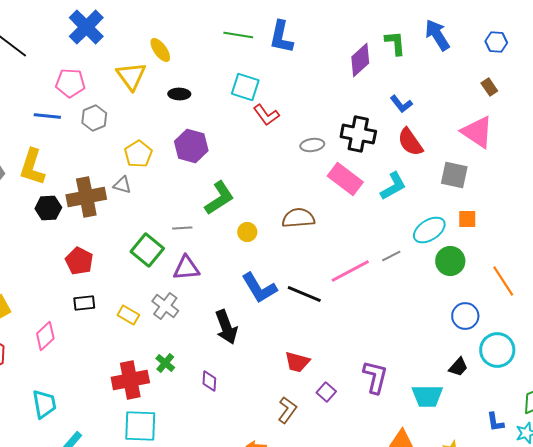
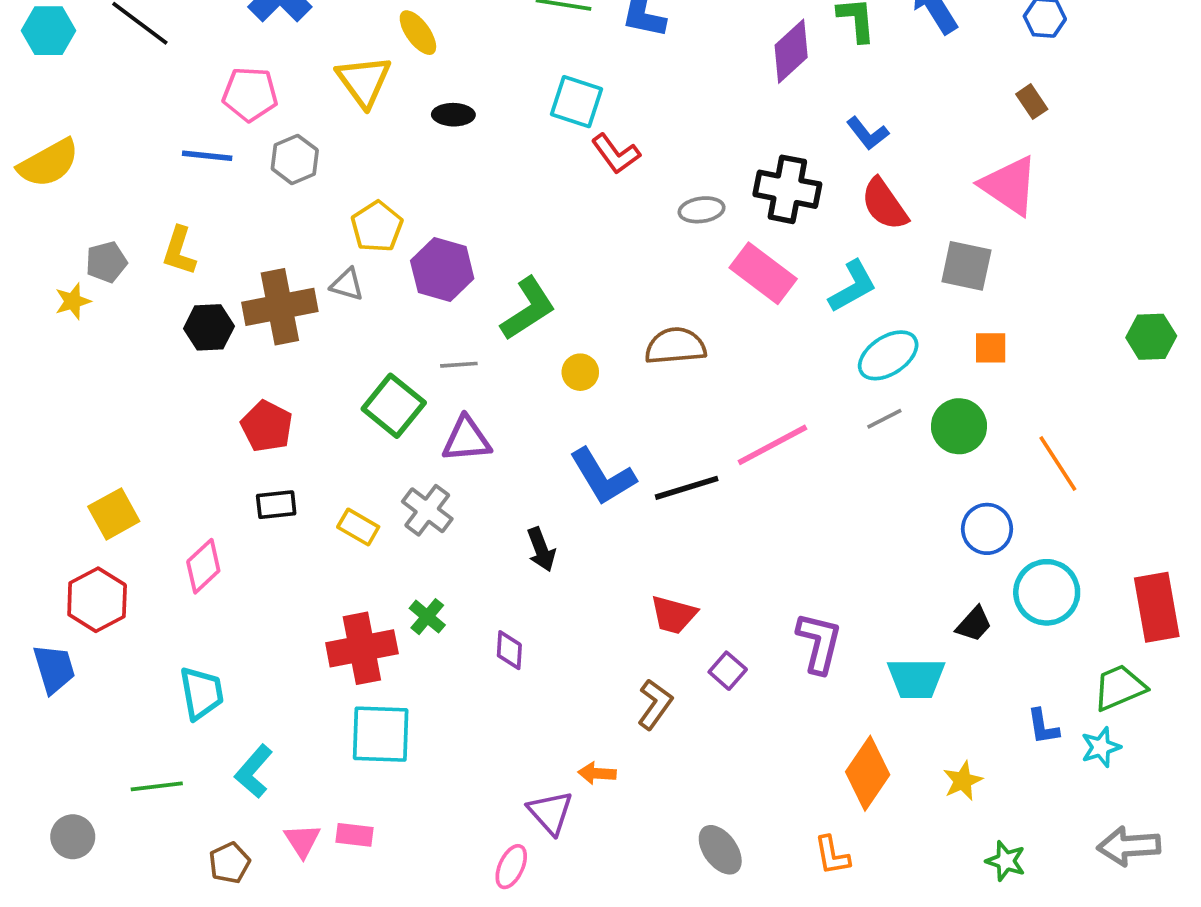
purple hexagon: (191, 146) -> (442, 270), moved
yellow L-shape: (32, 167) -> (179, 251), size x0.7
cyan ellipse: (429, 230) -> (888, 355), moved
gray line: (391, 256) -> (884, 419), moved
black line: (304, 294) -> (687, 488), turned -40
black arrow: (226, 327) -> (541, 549), size x0.7

